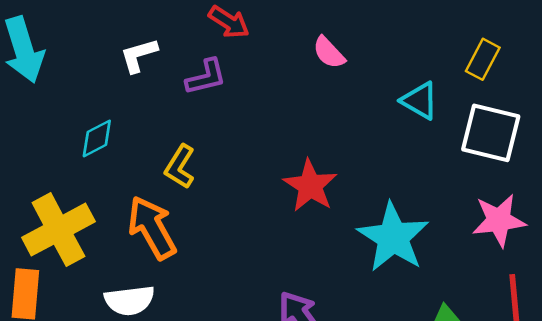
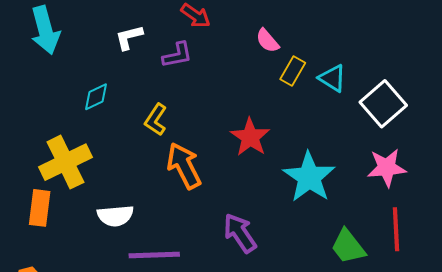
yellow rectangle: (483, 59) -> (293, 71), moved
white square: (491, 133) -> (383, 104), turned 33
orange arrow: (152, 228) -> (184, 166), moved

